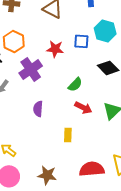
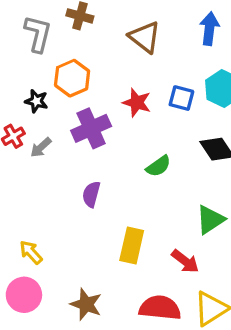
red arrow: (83, 108) -> (185, 261), moved
yellow rectangle: (68, 135) -> (132, 246), size x1.5

